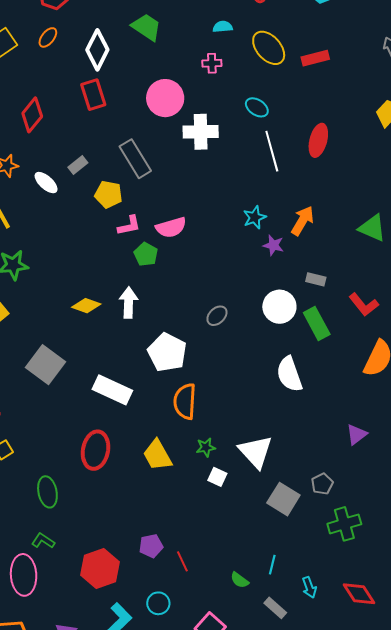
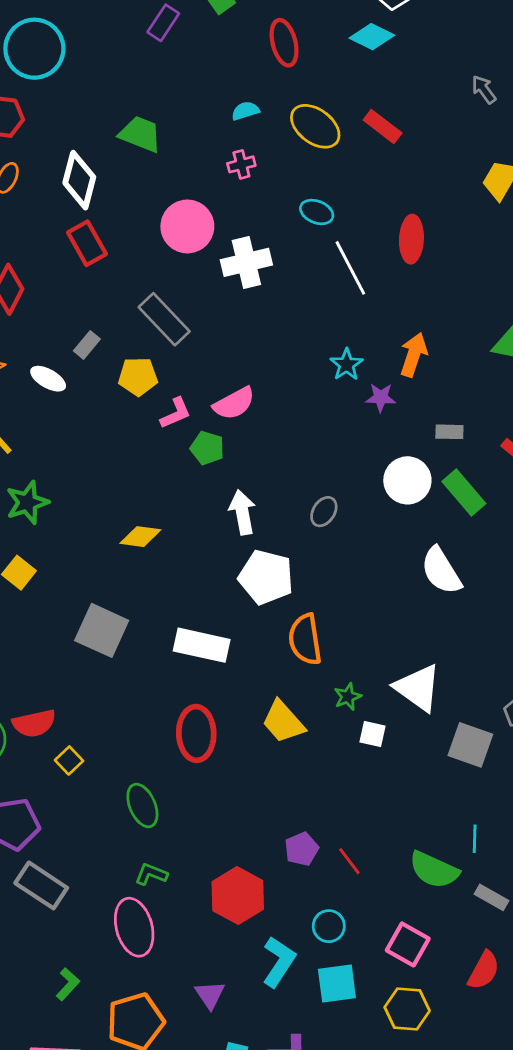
red rectangle: (315, 58) -> (383, 126), turned 64
white arrow: (128, 303) -> (242, 512), moved
green semicircle: (240, 580) -> (434, 870), size x1.8

